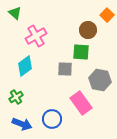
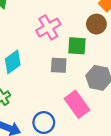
brown circle: (88, 30) -> (96, 24), moved
pink cross: (36, 36) -> (48, 27), moved

